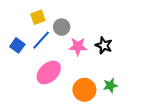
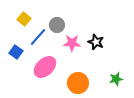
yellow square: (38, 17) -> (24, 19), moved, turned -32
blue square: (17, 45) -> (16, 52), moved
green star: (110, 85) -> (116, 79), moved

